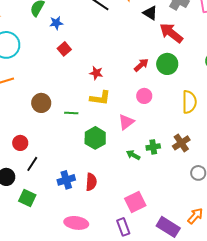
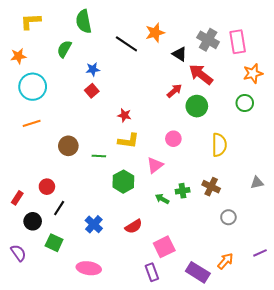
blue star: (56, 23) -> (93, 69), moved
red arrow: (141, 65) -> (174, 91), moved
brown cross: (181, 143) -> (211, 187), turned -30
blue cross: (66, 180) -> (94, 224), turned -30
red semicircle: (91, 182) -> (134, 226), moved, turned 54
pink ellipse: (76, 223) -> (89, 268), moved

